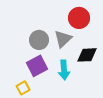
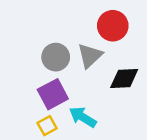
cyan arrow: (64, 70) -> (83, 117), moved, turned 126
yellow square: (23, 88) -> (47, 126), moved

